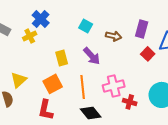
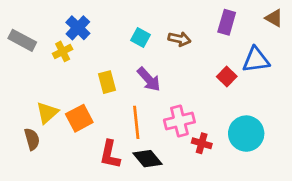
purple rectangle: (142, 29) -> (227, 22), moved
brown arrow: (114, 36) -> (179, 39), moved
orange square: (53, 84) -> (79, 118), moved
red L-shape: (46, 110) -> (110, 154), moved

